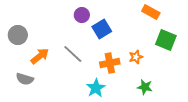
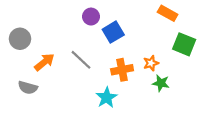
green star: (145, 87) -> (161, 83), moved

